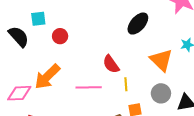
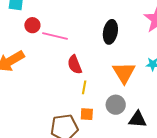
black ellipse: (138, 24) -> (110, 32), turned -45
pink line: (89, 87) -> (55, 36), moved

